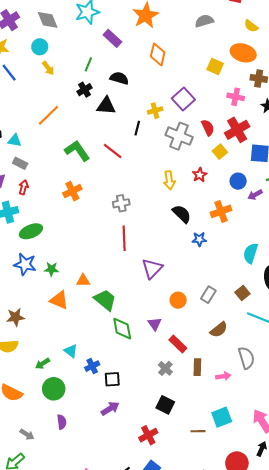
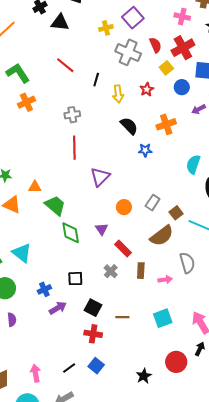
black line: (137, 128) -> (96, 80), moved
green L-shape: (77, 151) -> (18, 73), moved
blue circle: (238, 181) -> (182, 87), moved
brown square: (242, 293) -> (176, 213), moved
brown semicircle: (219, 330) -> (162, 236), size x1.4
cyan triangle: (71, 351) -> (22, 253), size x1.5
blue cross: (92, 366) -> (44, 289), moved
black square: (112, 379) -> (75, 279), moved
black square: (165, 405) -> (93, 308), moved
brown line: (198, 431) -> (122, 317), moved
red cross: (148, 435) -> (93, 334), turned 36

